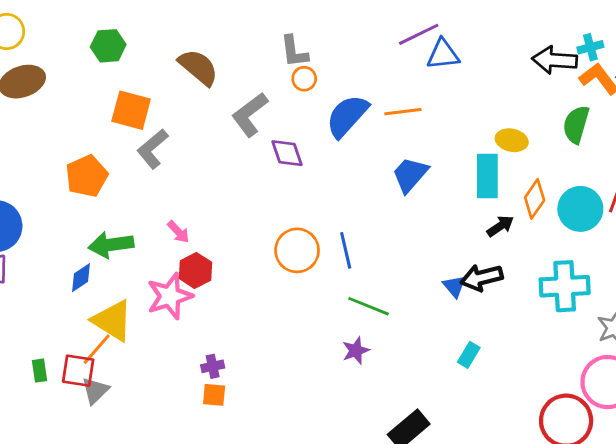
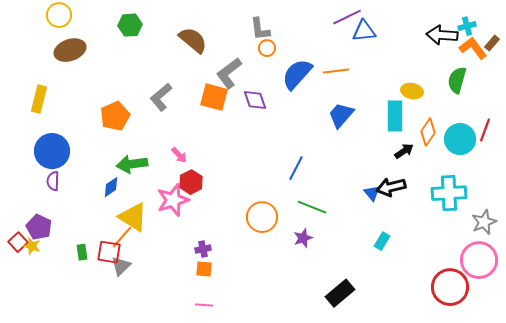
orange square: (131, 110) -> (214, 97), moved
orange circle: (297, 250) -> (262, 217), moved
blue line: (346, 250) -> (296, 168), turned 40

